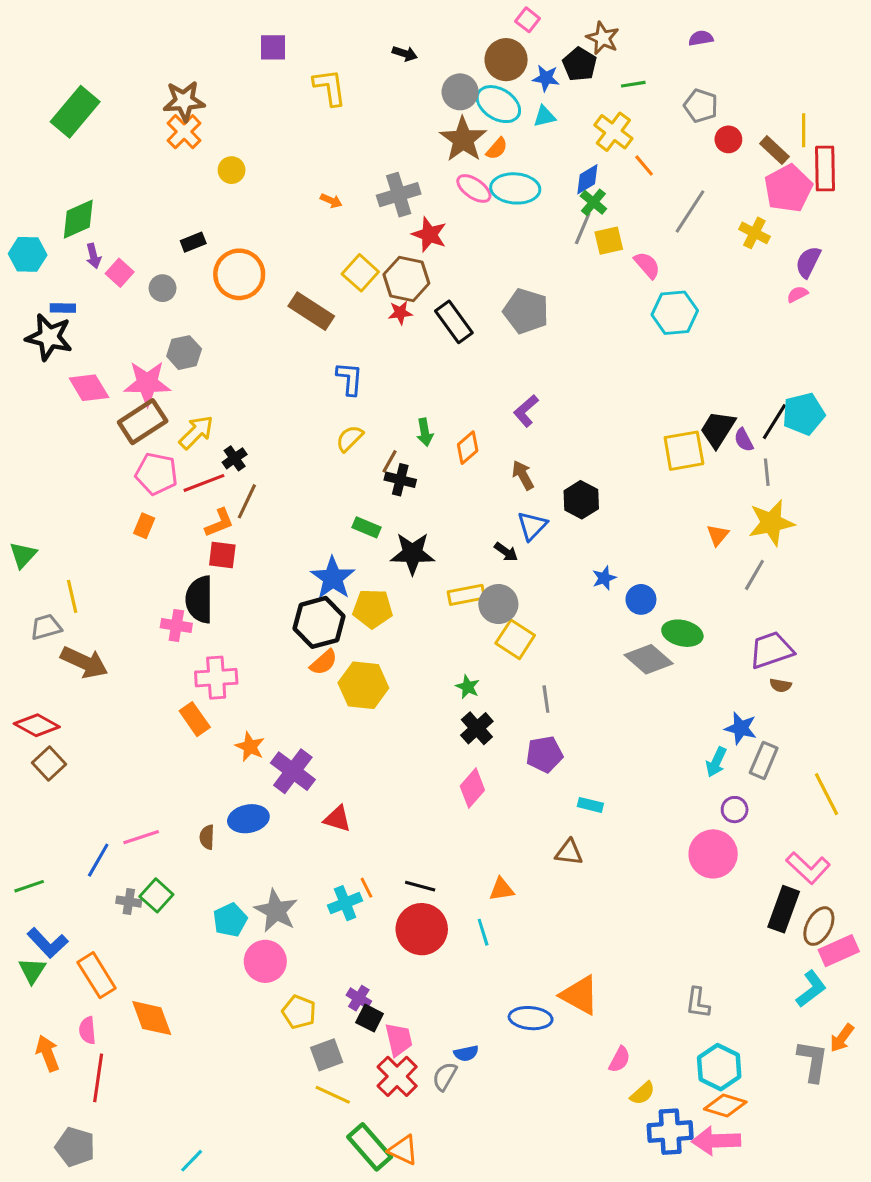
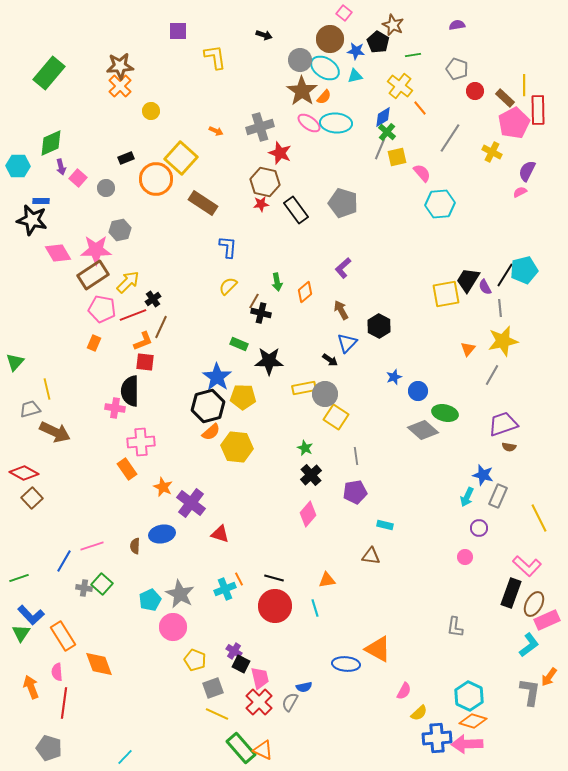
yellow square: (360, 273) -> (181, 158), moved, size x1.4
pink circle: (713, 854) -> (465, 557), size x0.5
gray L-shape: (698, 1003) -> (455, 627), moved

